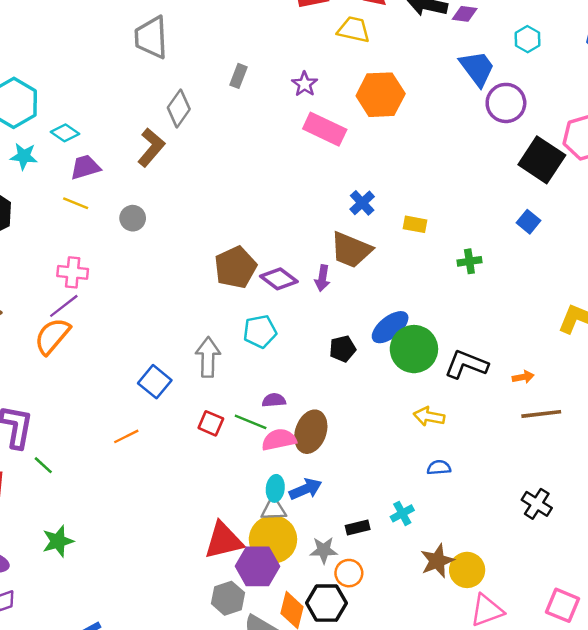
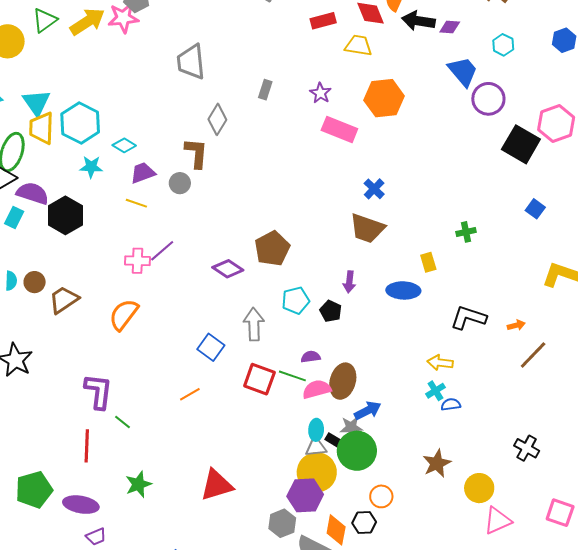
brown L-shape: (151, 147) -> (196, 153), turned -32
gray circle: (133, 218) -> (180, 183), moved
blue square: (528, 222) -> (535, 209), moved
yellow rectangle: (415, 224) -> (428, 262), moved, turned 66
purple arrow: (322, 278) -> (349, 282), moved
purple diamond: (279, 279) -> (228, 269), moved
purple line: (64, 306) -> (162, 251), moved
blue ellipse: (390, 327) -> (403, 290), turned 44
black pentagon: (343, 349) -> (331, 311), moved, turned -30
green circle: (414, 349) -> (357, 451), moved
brown line: (541, 414) -> (533, 355), turned -36
red square: (211, 423) -> (259, 379), size x1.5
blue arrow: (306, 489) -> (368, 411), moved
black cross: (537, 504) -> (527, 448), moved
cyan cross: (402, 513) -> (435, 391), moved
black rectangle: (358, 527) -> (335, 441), moved, turned 48
red triangle: (224, 541) -> (217, 485), moved
gray star: (324, 550) -> (351, 427), moved
brown star: (437, 561) -> (437, 463), moved
black hexagon: (326, 603) -> (364, 522), size x0.7

